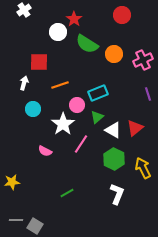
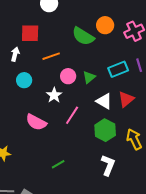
green semicircle: (87, 44) -> (83, 36), moved
cyan rectangle: (98, 93) -> (118, 69), moved
green triangle: (97, 117) -> (89, 77), moved
white star: (63, 124) -> (54, 95), size x0.7
pink semicircle: (45, 151) -> (36, 122), size x1.5

